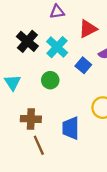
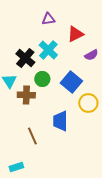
black cross: (27, 41) -> (25, 58), moved
blue square: (83, 65) -> (71, 82), moved, size x1.5
brown cross: (31, 119) -> (26, 95), moved

